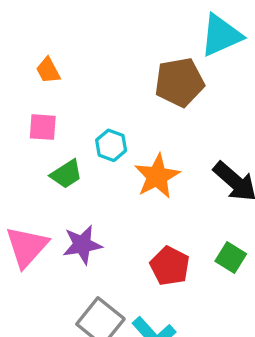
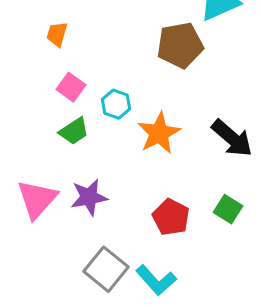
orange trapezoid: (48, 70) -> (57, 34), turned 44
pink square: (43, 127) -> (71, 87), moved, turned 32

